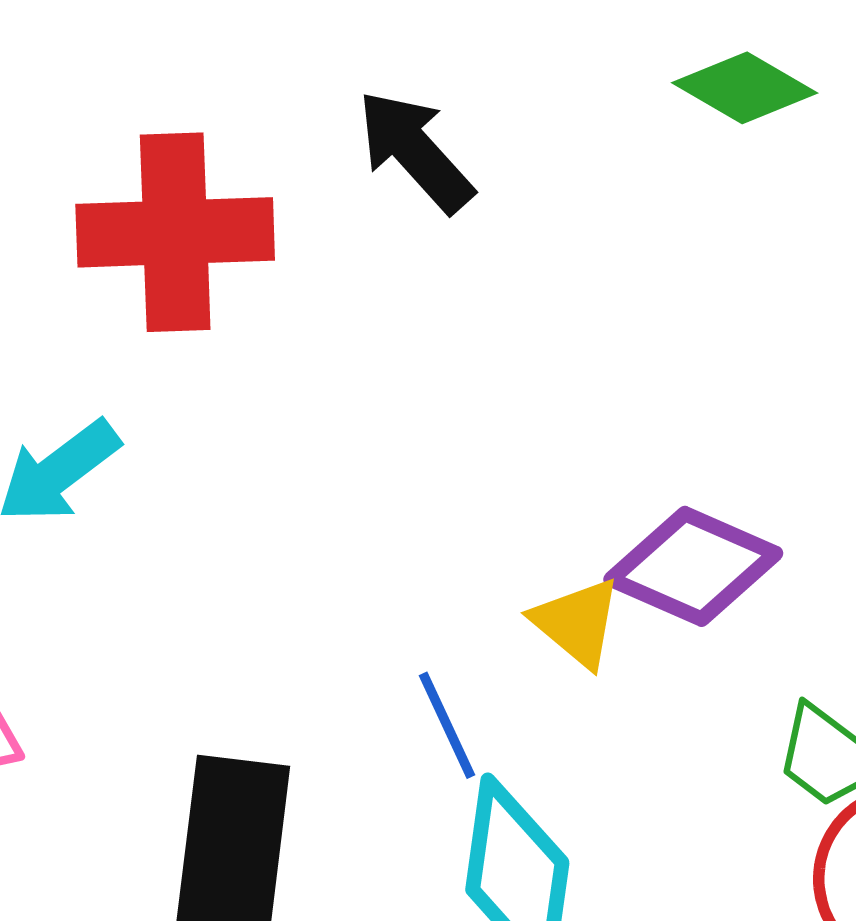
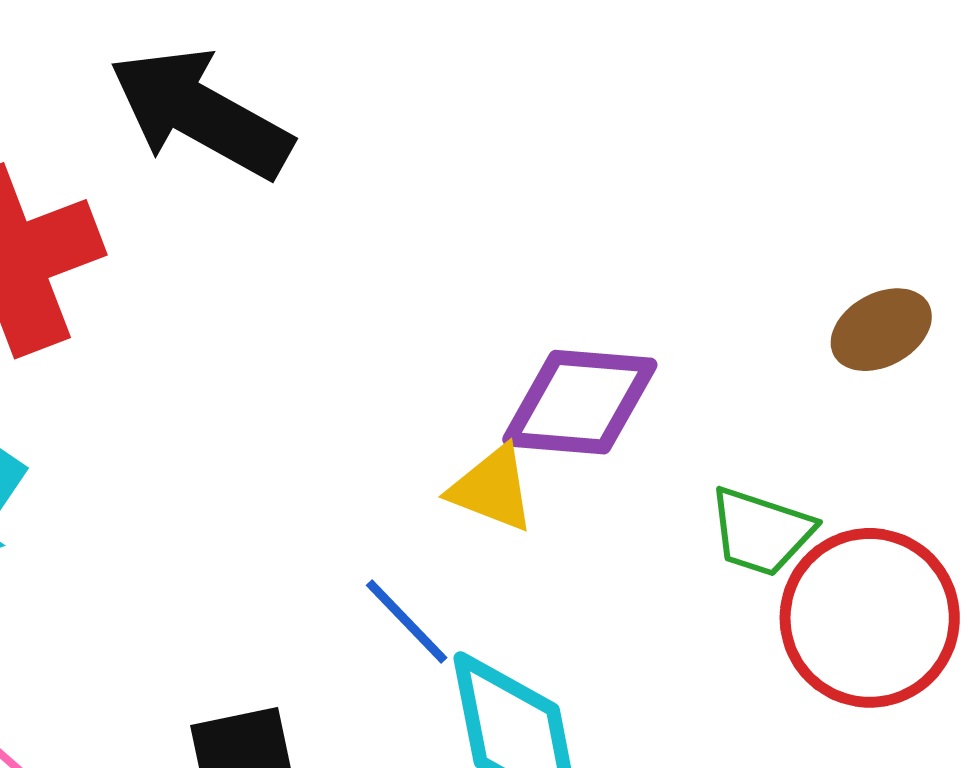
black arrow: (415, 151) -> (201, 113), size x1.4

